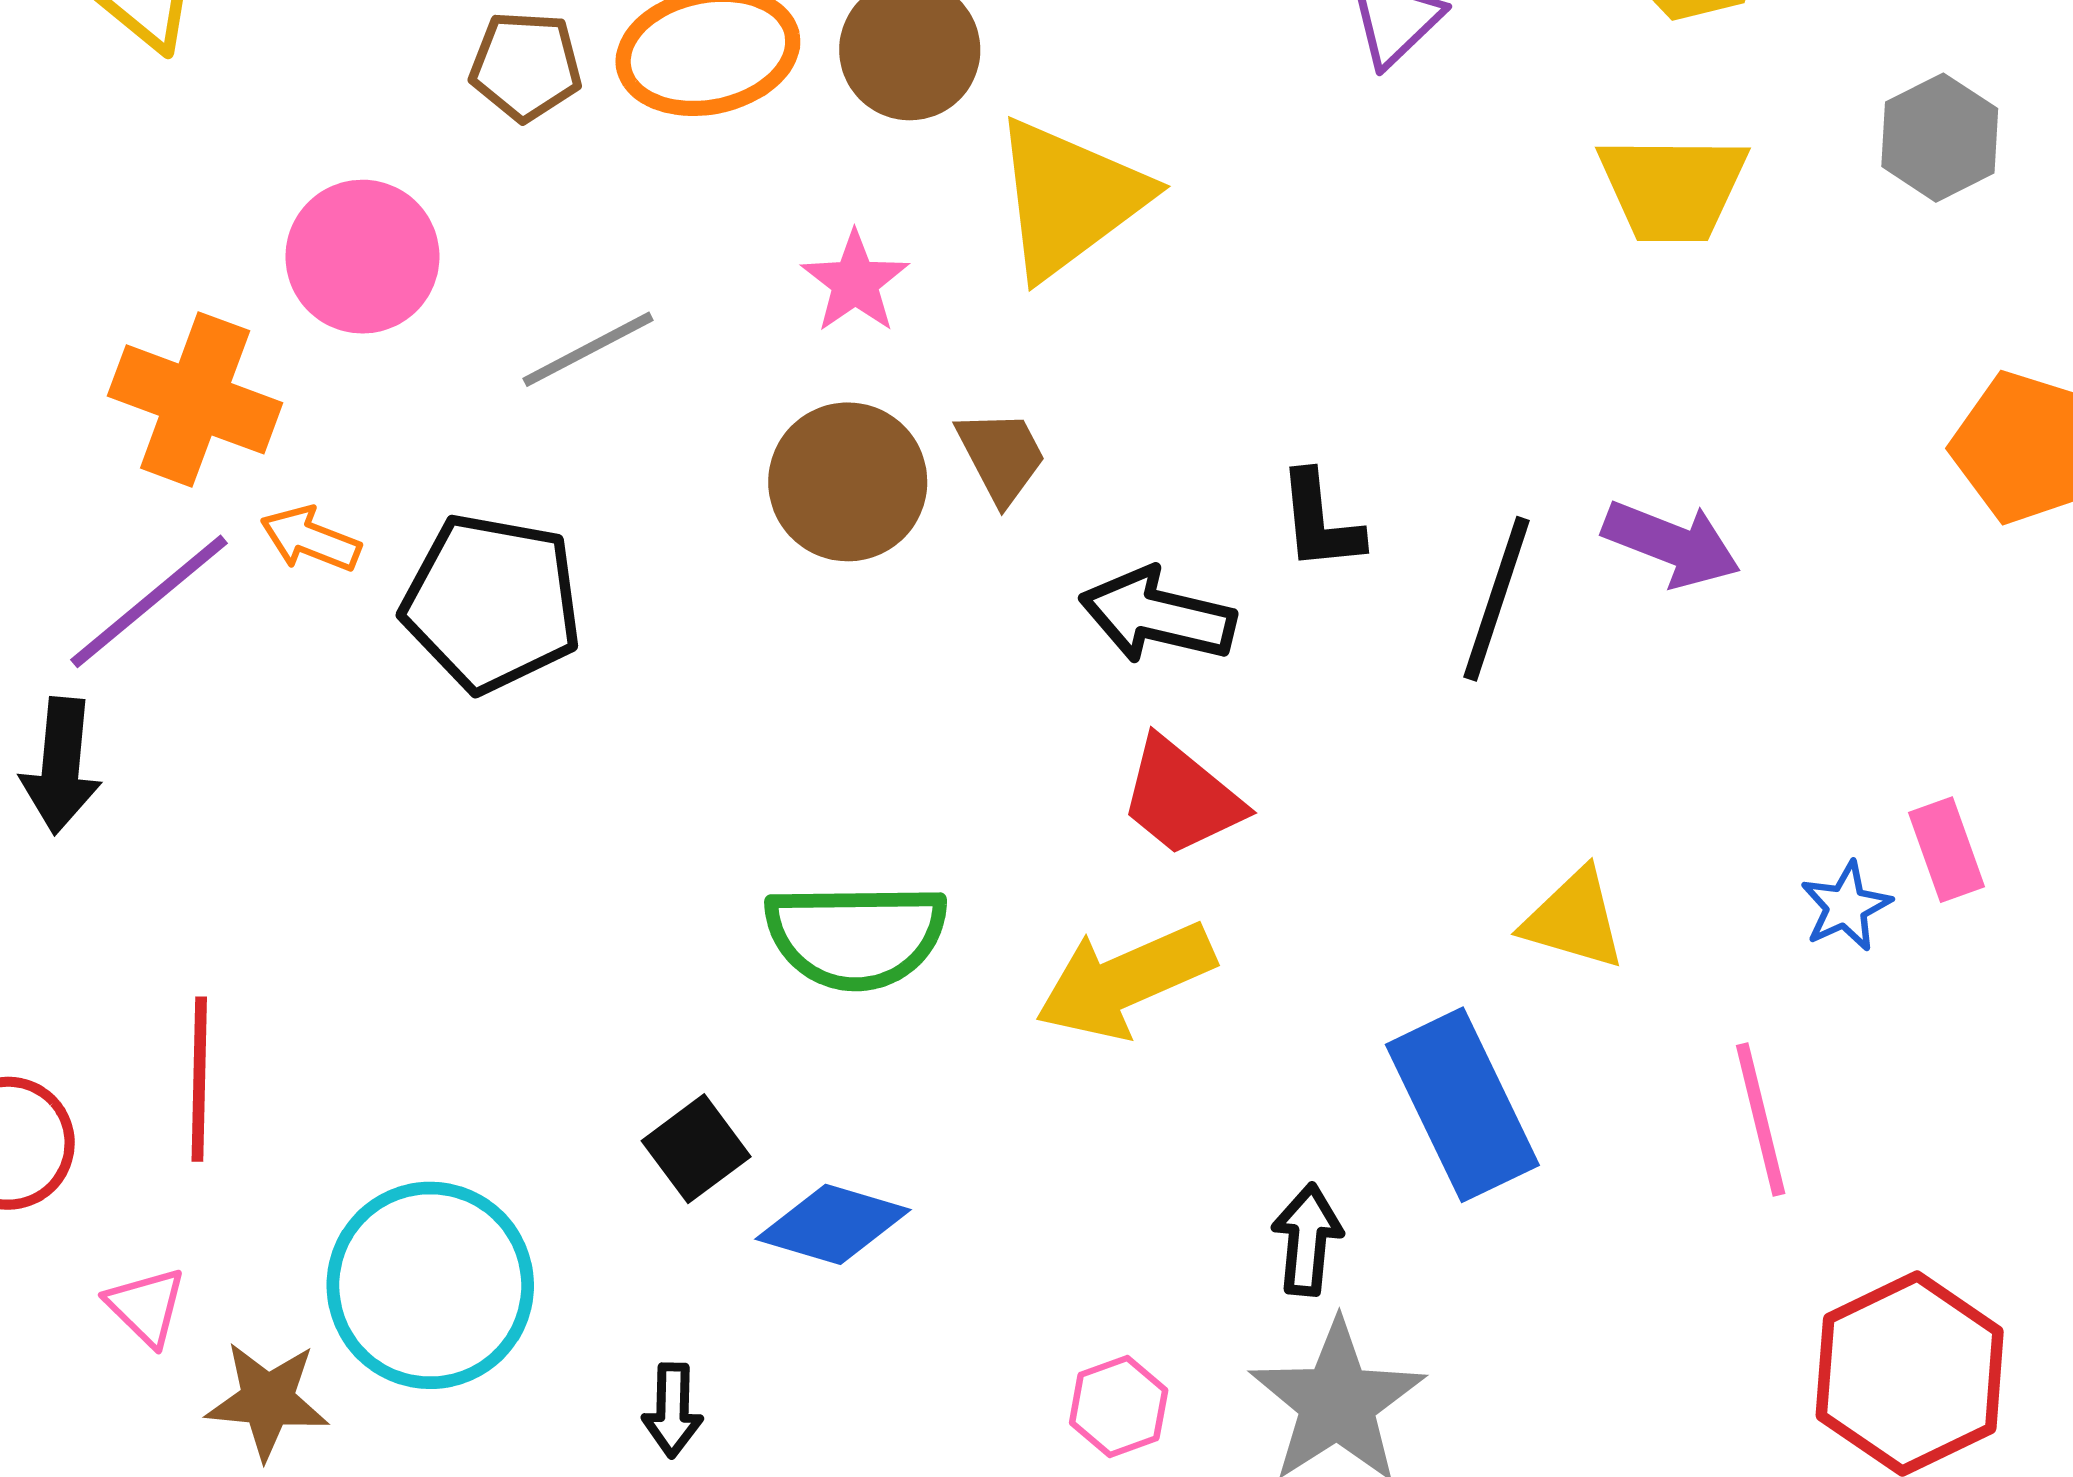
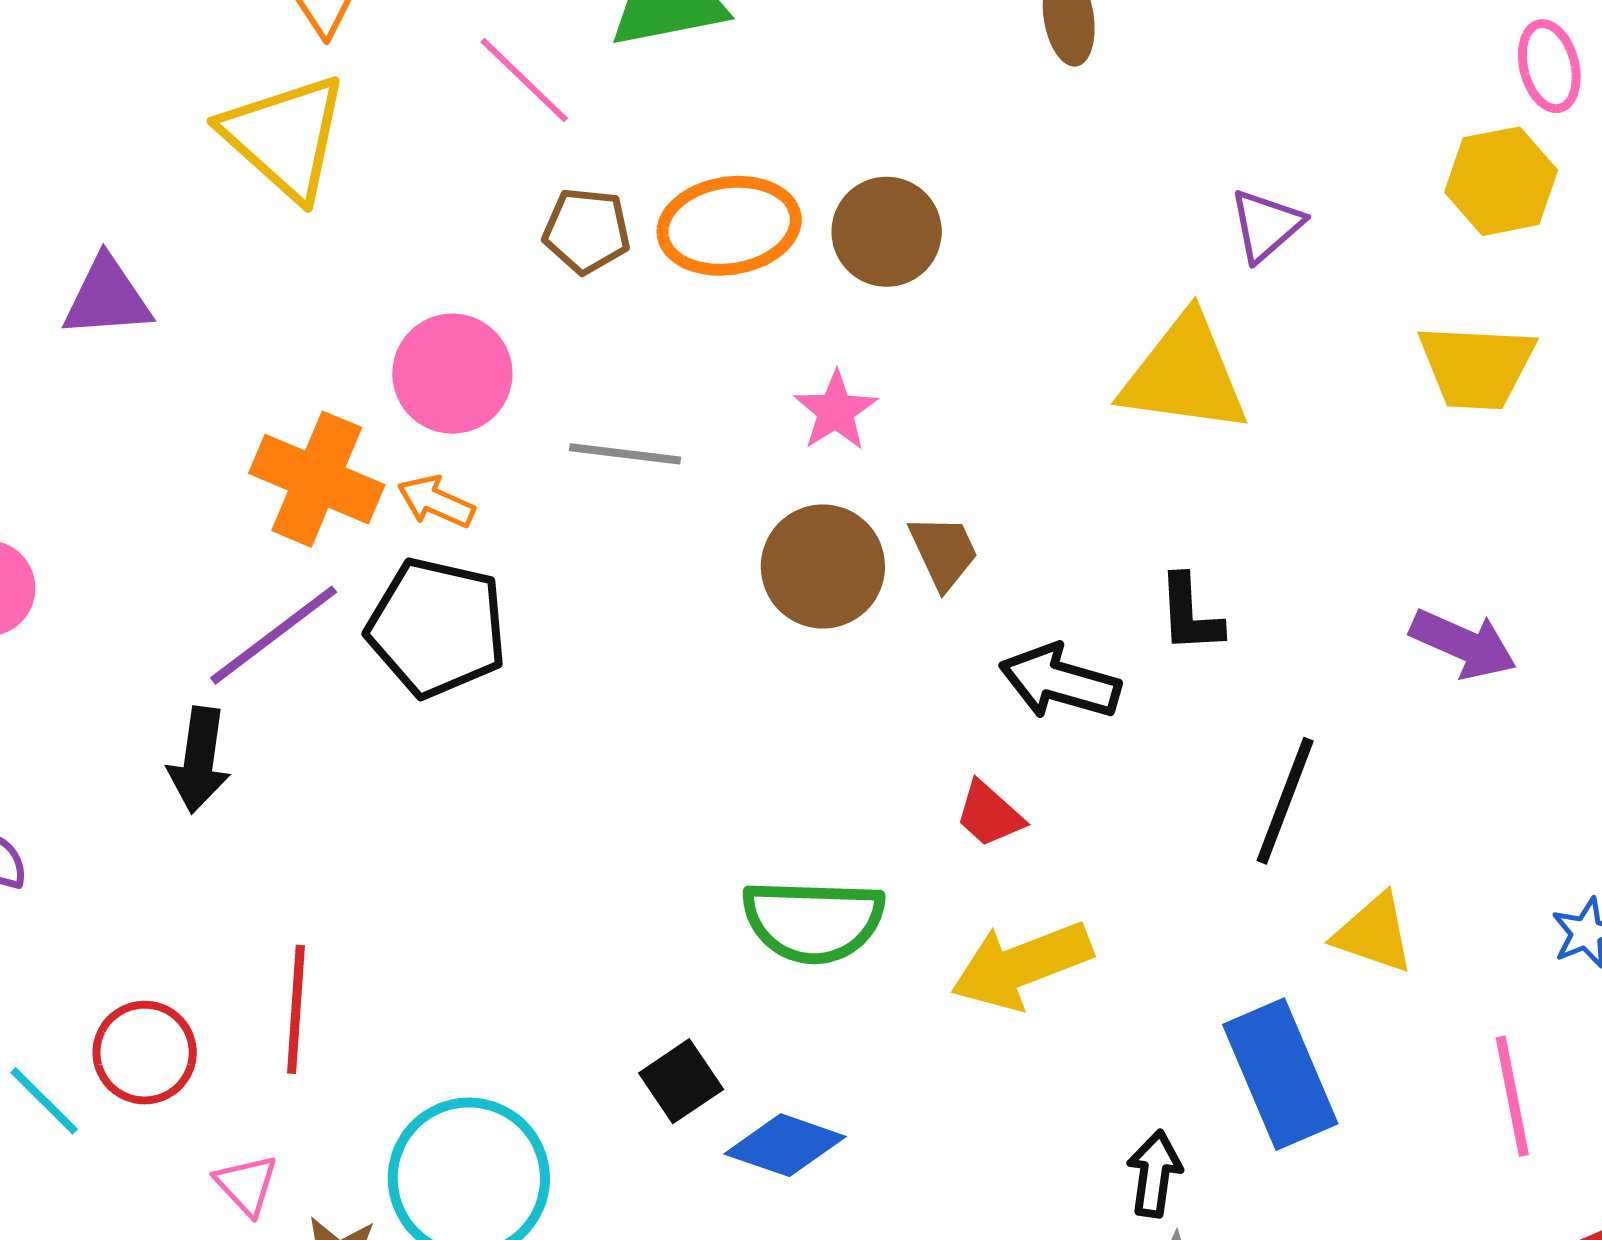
yellow triangle: (1069, 198) -> (1185, 375), moved, turned 42
gray line: (588, 349) -> (625, 454), turned 32
orange arrow: (310, 539) -> (436, 502), moved
black line: (1497, 599) -> (1285, 801), moved
black pentagon: (492, 603) -> (437, 628), moved
red trapezoid: (1181, 797) -> (989, 814), moved, size x0.7

